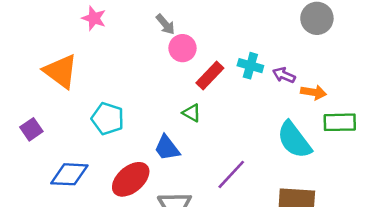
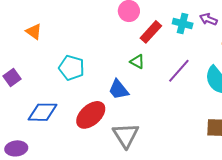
orange triangle: (61, 71) -> (34, 32), size x0.6
purple arrow: (284, 75) -> (208, 19), moved
purple line: (231, 174) -> (179, 71), moved

